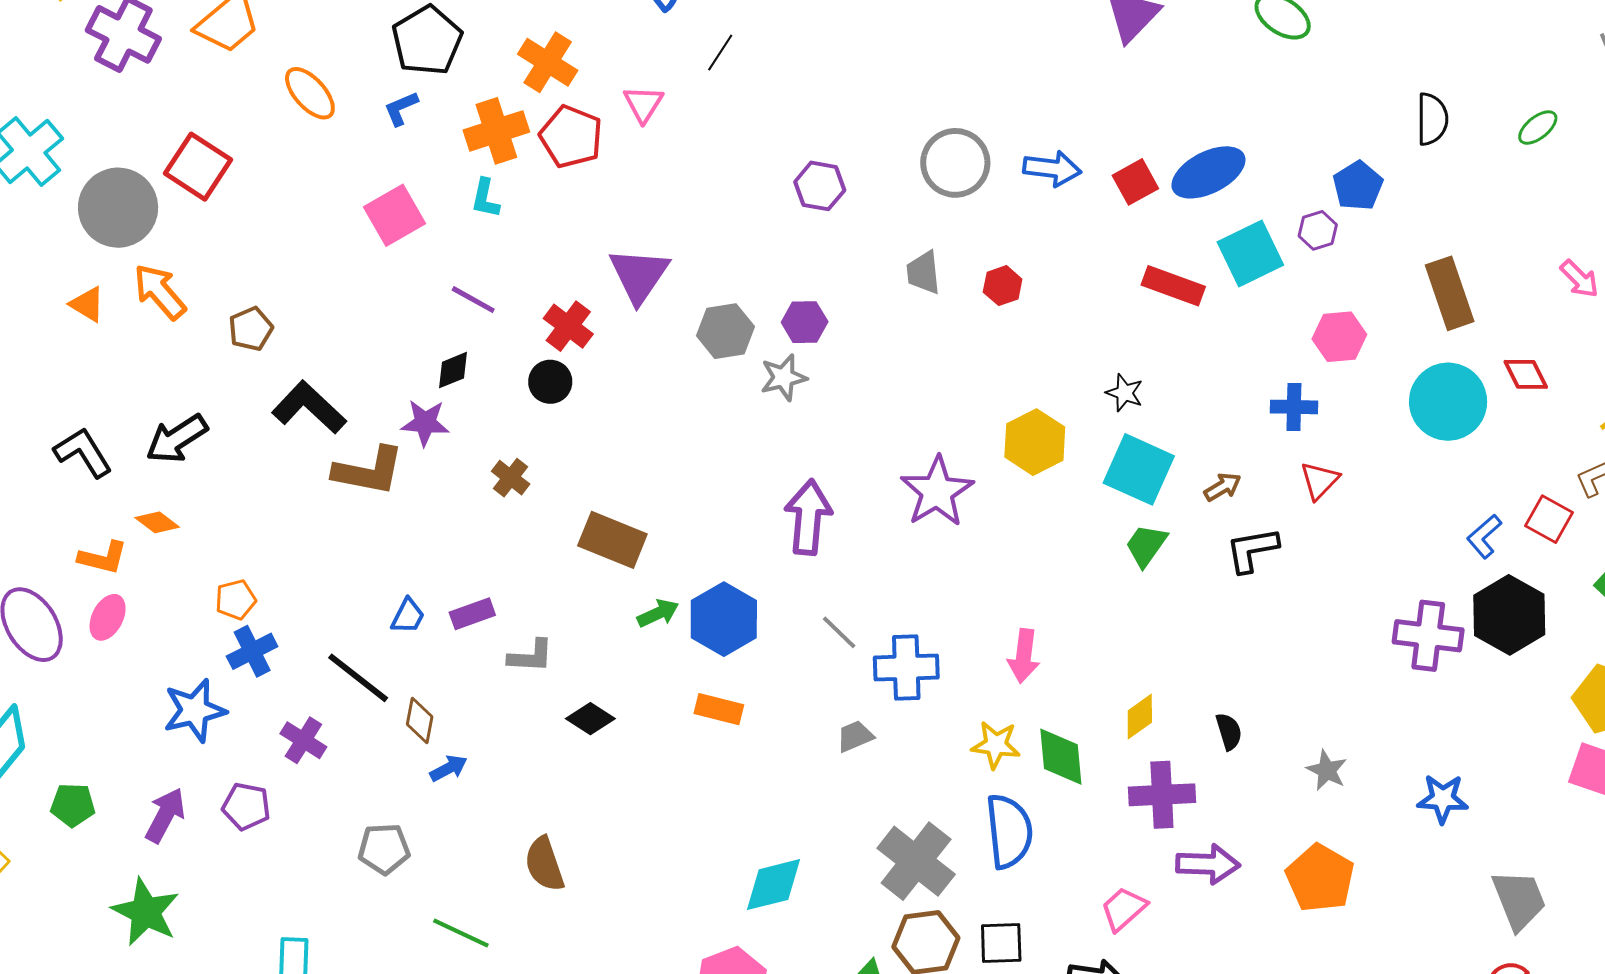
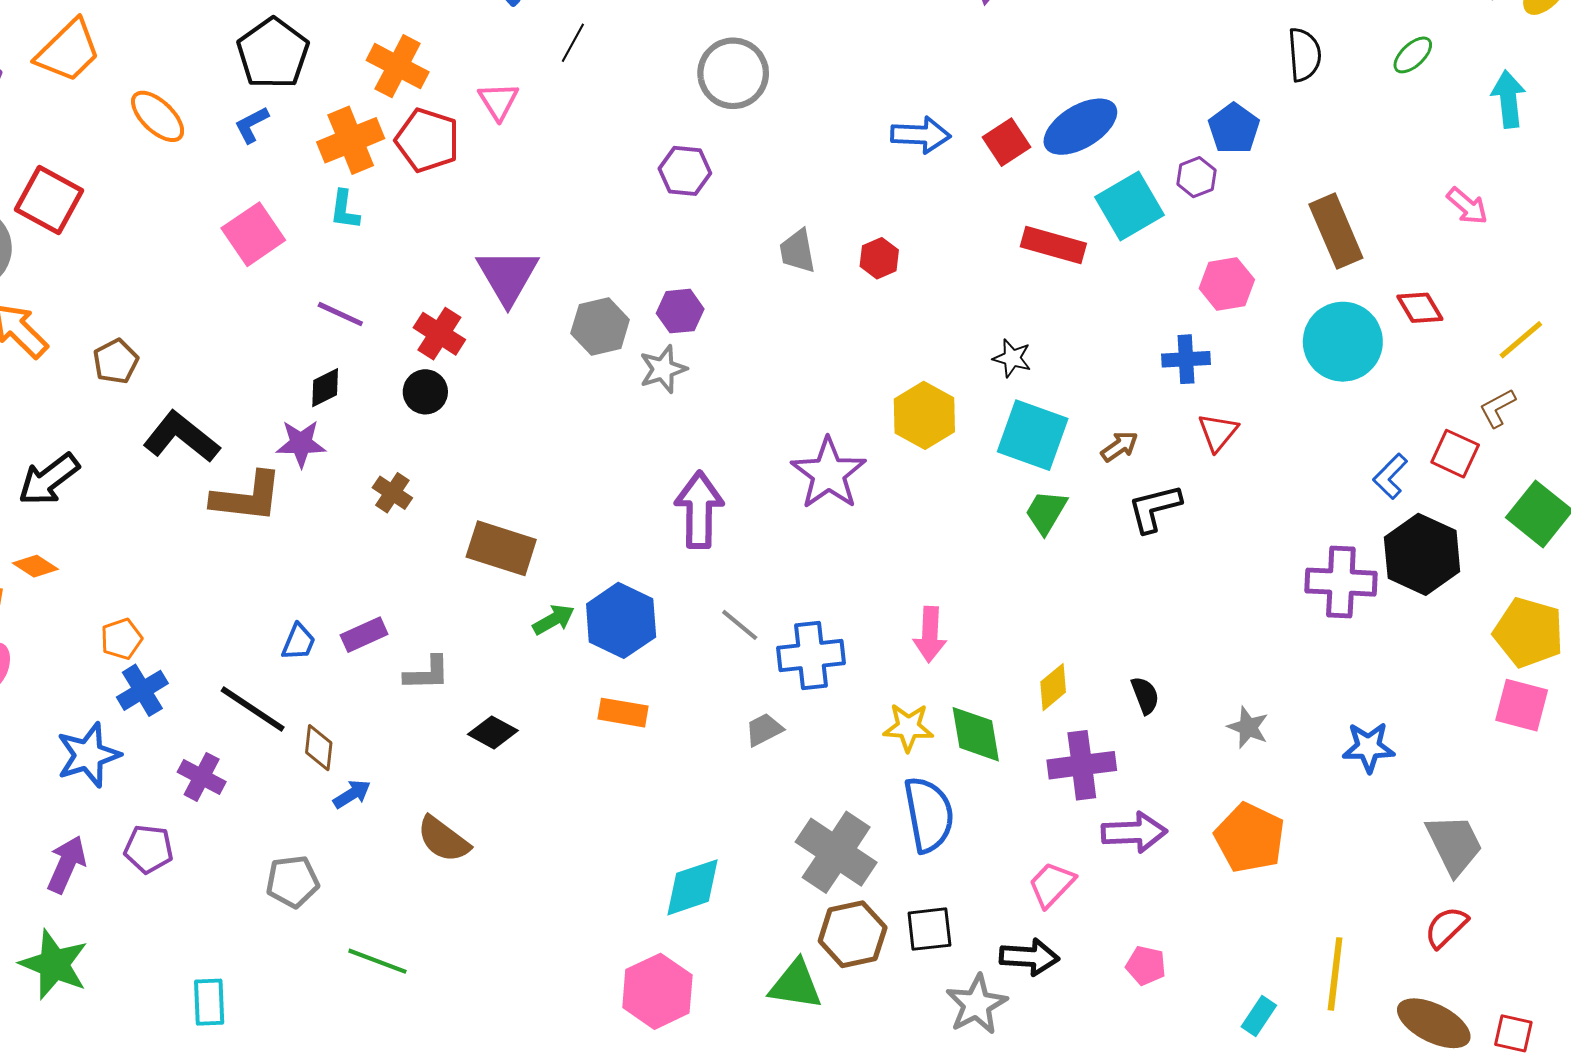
gray circle: (955, 163) -> (733, 73), moved
brown semicircle: (544, 864) -> (443, 839), moved, turned -30

